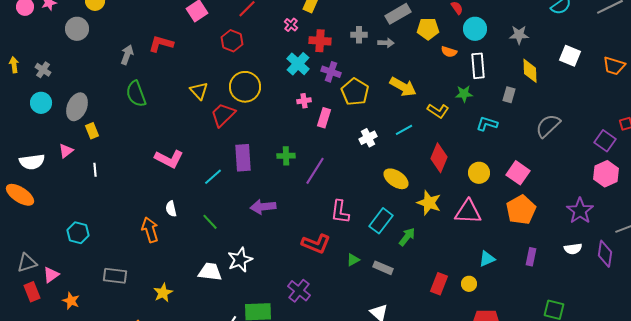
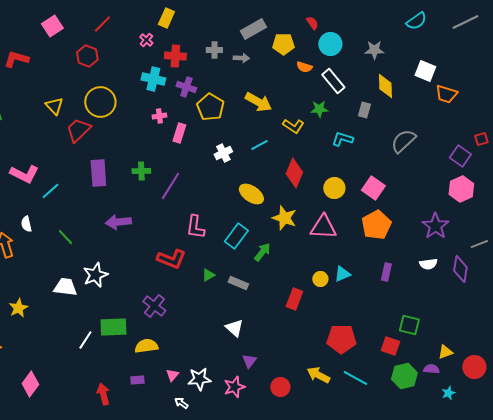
cyan cross: (298, 64) -> (153, 79), turned -30
white rectangle: (478, 66) -> (333, 81), turned -35
orange trapezoid: (614, 66) -> (446, 94), moved
cyan line: (213, 177) -> (50, 191), moved
yellow circle: (469, 284) -> (320, 279), moved

